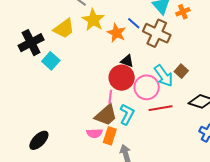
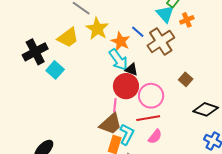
brown cross: (157, 33) -> (161, 42), turned 32
cyan arrow: (164, 76) -> (118, 60), moved
red line: (161, 108) -> (148, 118), moved
cyan L-shape: (127, 114) -> (127, 134), moved
pink semicircle: (95, 133) -> (155, 137), moved, turned -49

